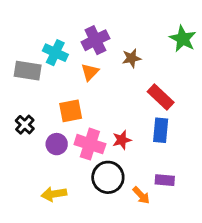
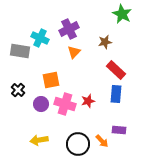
green star: (183, 39) -> (122, 14), moved
brown star: (131, 58) -> (105, 42), moved
orange triangle: (90, 72) -> (74, 52), moved
black circle: (108, 177) -> (78, 144), moved

